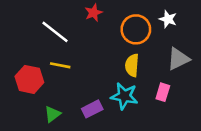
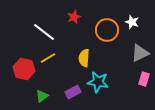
yellow line: (60, 65) -> (48, 58), turned -42
yellow semicircle: (132, 65) -> (84, 58), moved
pink rectangle: (163, 92) -> (144, 79), moved

